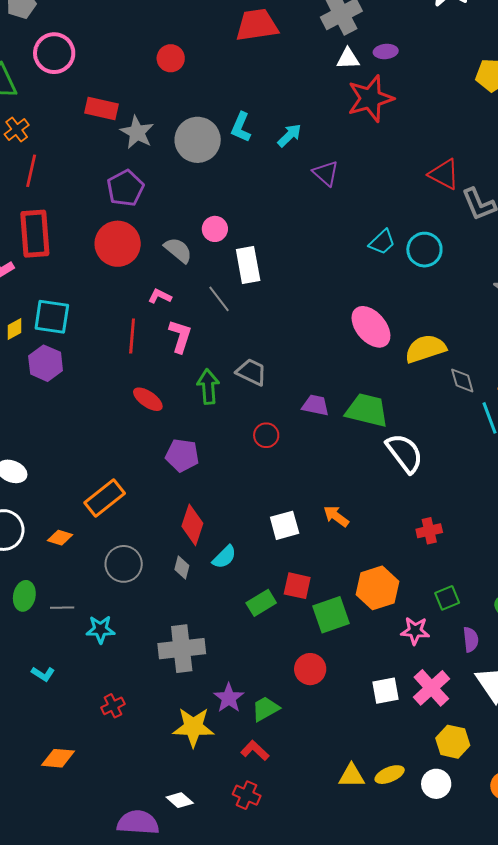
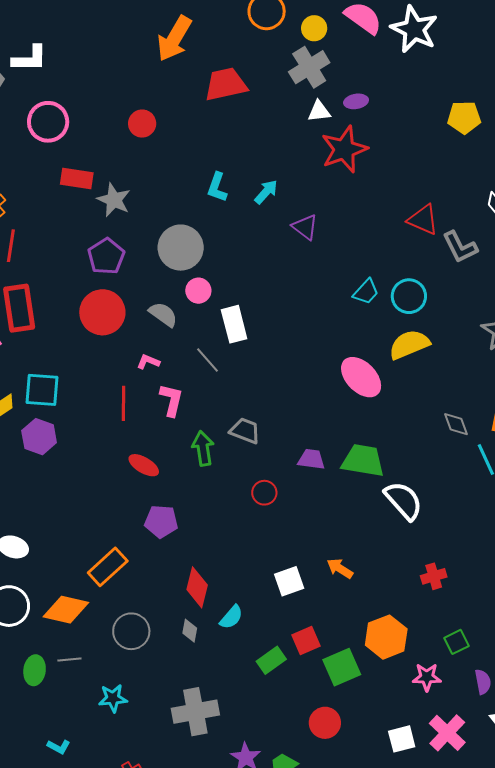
pink circle: (54, 53) -> (48, 122), moved
gray circle: (198, 140) -> (181, 248), moved
yellow semicircle: (425, 349) -> (409, 345), moved
purple pentagon: (182, 455) -> (161, 521), moved
orange diamond: (60, 538) -> (66, 610), size x1.8
red square: (297, 586) -> (306, 641), turned -32
gray line: (62, 608) -> (69, 660), moved

